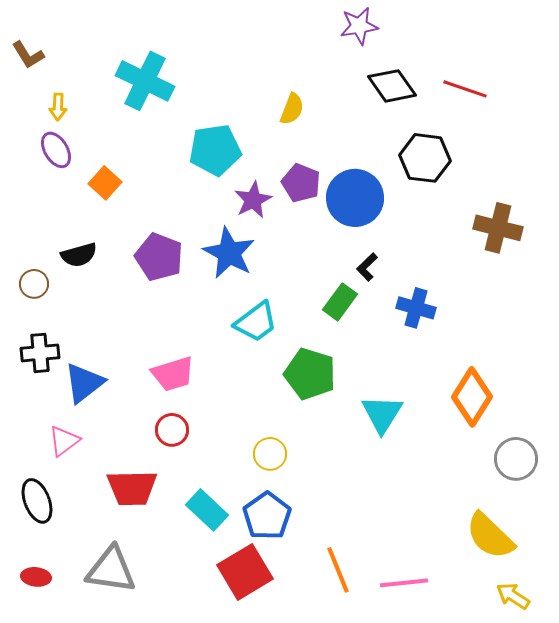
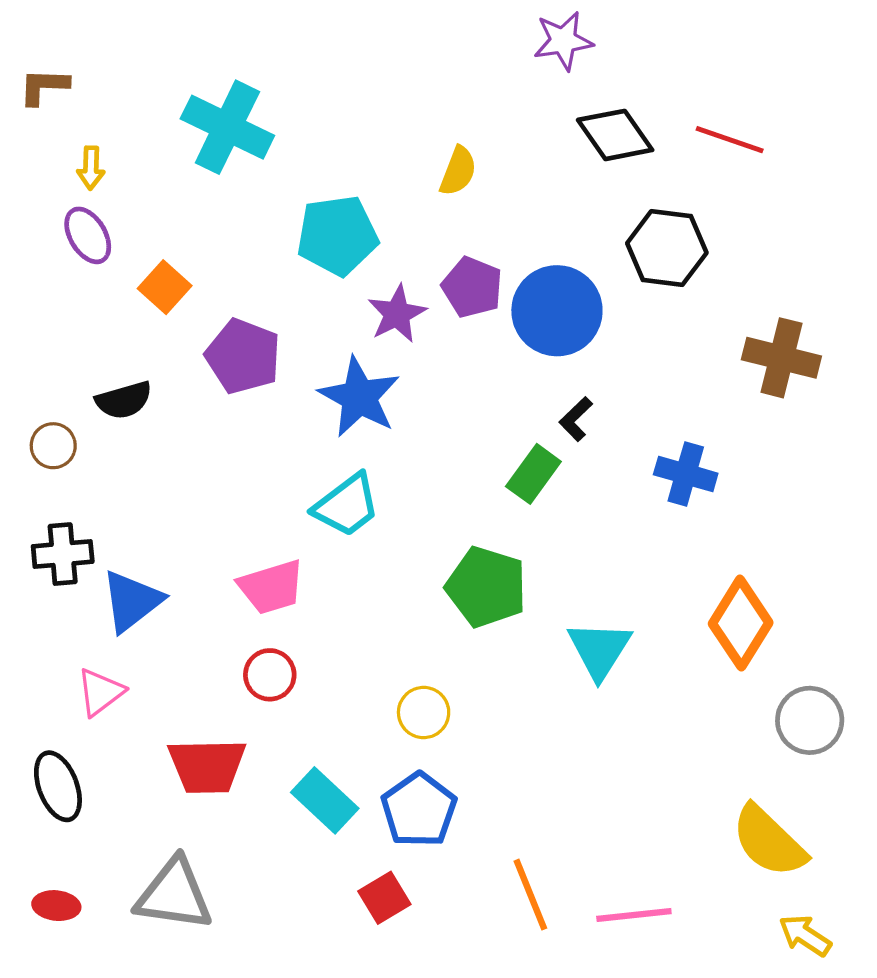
brown L-shape: (28, 55) -> (44, 86), turned 124
purple pentagon: (159, 257) -> (243, 356), moved
blue cross: (416, 308) -> (686, 474), moved
cyan trapezoid: (256, 322) -> (347, 505), moved
red square: (245, 572) -> (384, 898), size x0.6

